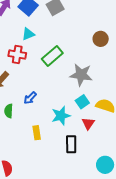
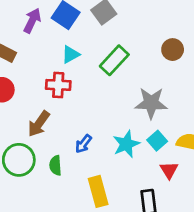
green rectangle: (52, 56) -> (114, 60), moved
cyan star: (61, 116) -> (126, 144), moved
yellow rectangle: (37, 133) -> (98, 191), size x1.5

